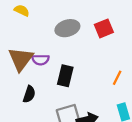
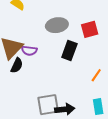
black rectangle: (65, 76) -> (69, 50), moved
black semicircle: (29, 94) -> (17, 65), moved

